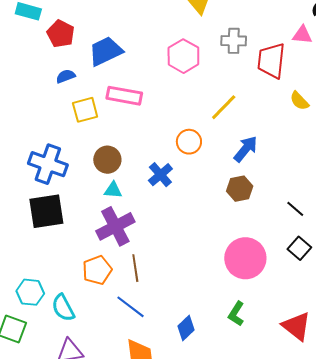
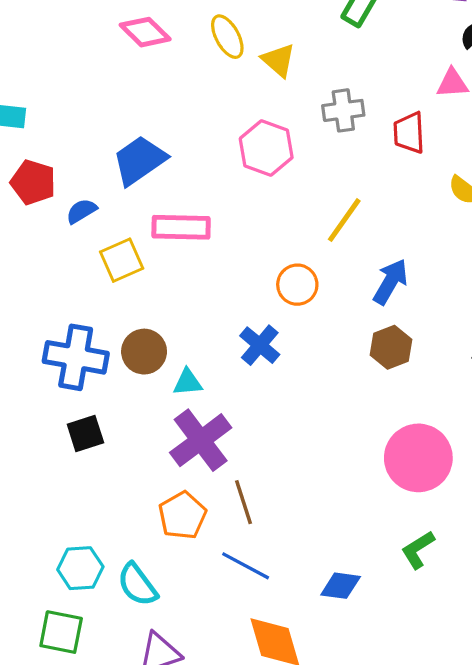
red pentagon: (61, 34) -> (33, 182), moved
red trapezoid: (271, 61) -> (409, 133), size x0.7
brown circle: (107, 160) -> (144, 352), moved
black square: (46, 211) -> (85, 433), size x0.6
green L-shape: (236, 314) -> (418, 550), turned 35
blue diamond: (186, 328) -> (341, 586), turned 60

